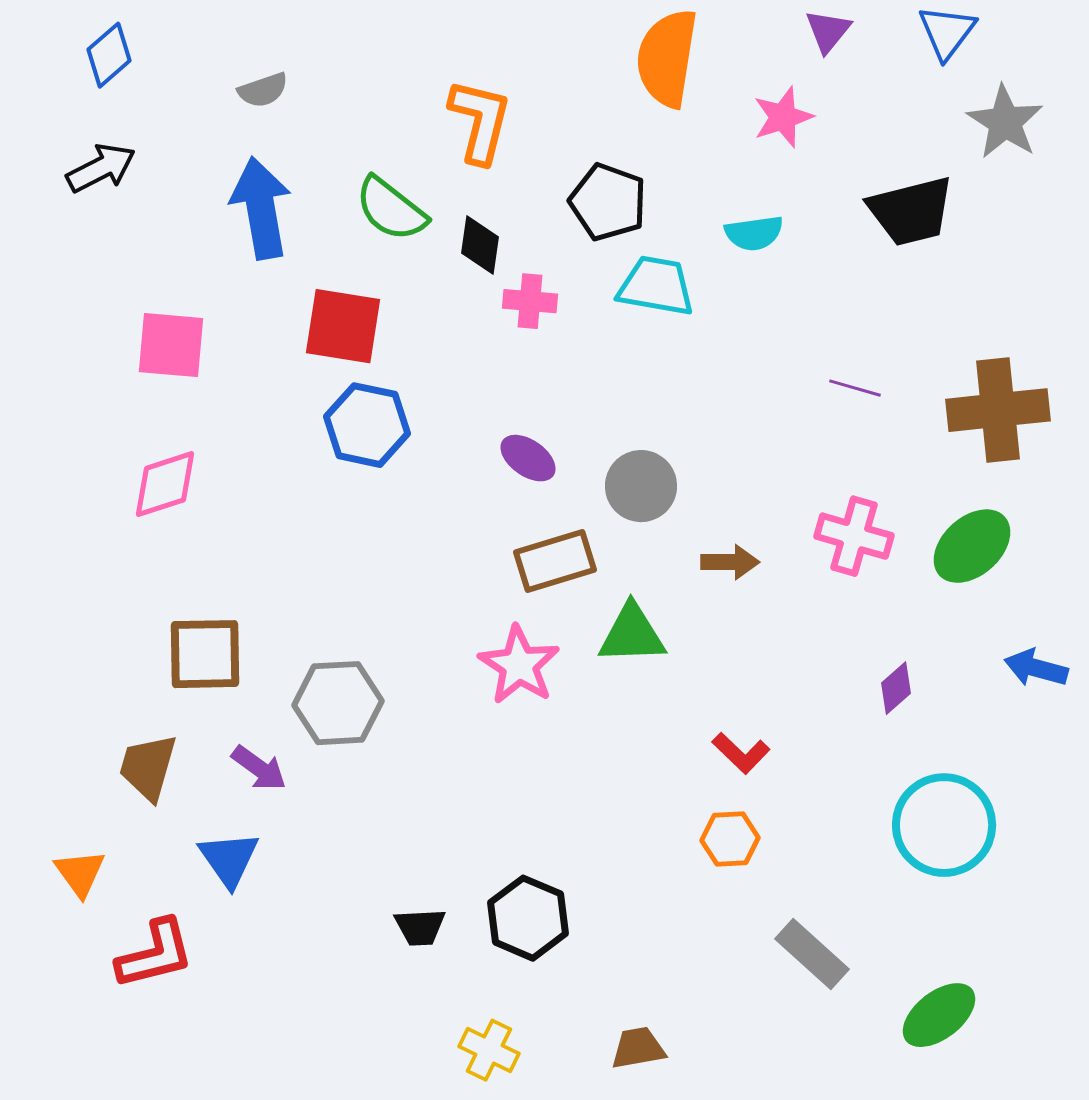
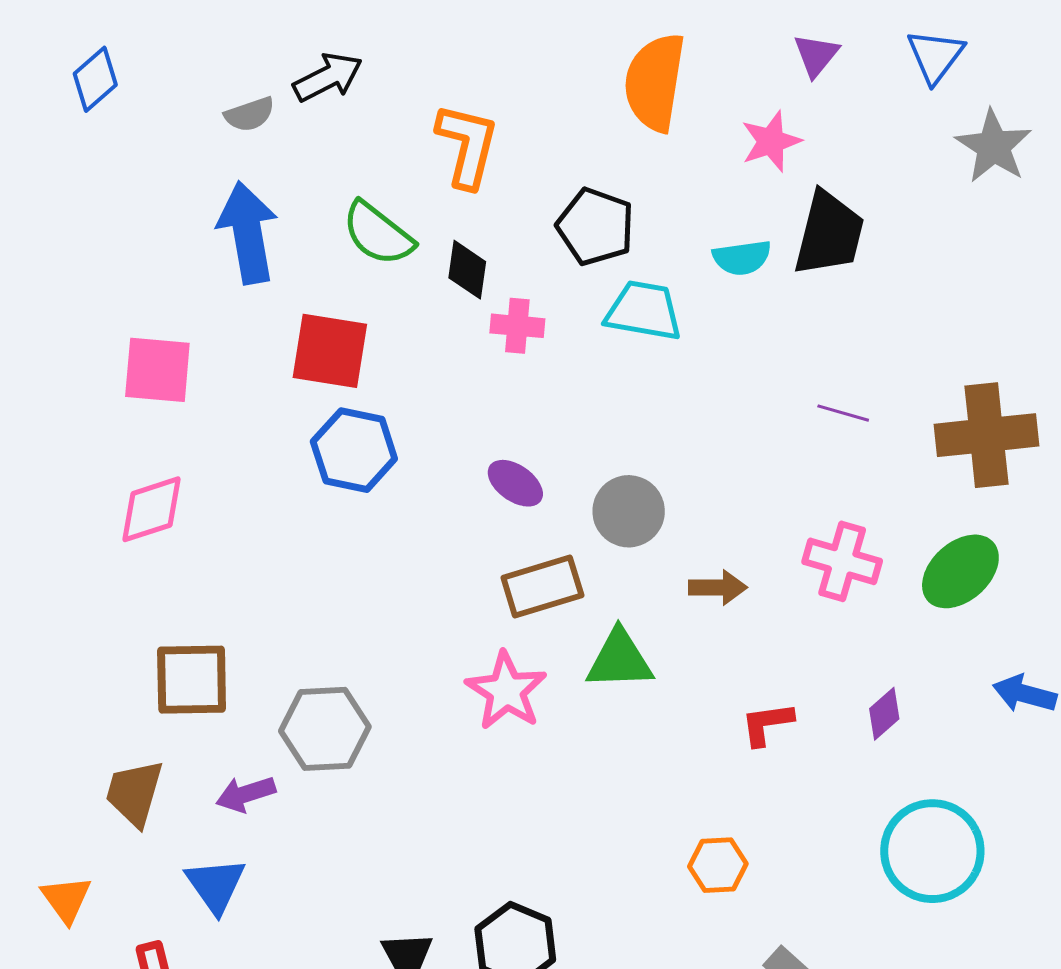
black arrow: (101, 168) -> (328, 77), moved
black trapezoid: (911, 211) -> (829, 234), moved, turned -62
red L-shape: (741, 753) -> (767, 724), moved, turned 128
purple arrow: (259, 768) -> (246, 794), turned 126

